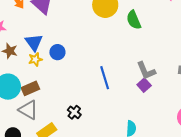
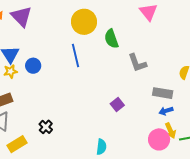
gray L-shape: (146, 71) -> (137, 63), moved
blue line: (105, 78) -> (76, 55), moved

